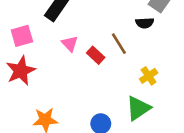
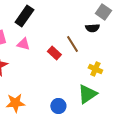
pink triangle: (70, 44) -> (23, 44), moved, turned -32
yellow cross: (149, 76) -> (95, 69), turned -32

